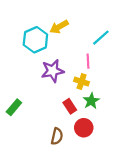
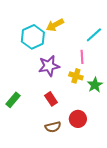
green star: (91, 101) -> (95, 85), moved
red rectangle: (70, 106) -> (51, 99), moved
brown semicircle: (57, 136) -> (53, 127), turned 63

